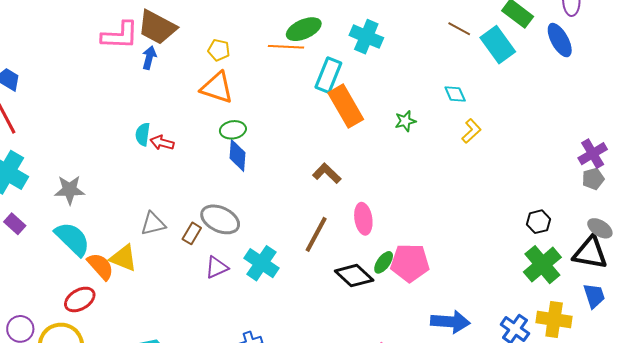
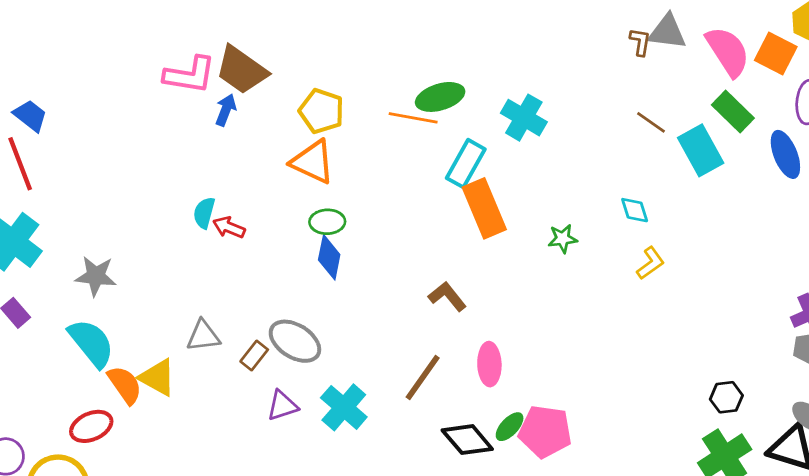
yellow pentagon: (219, 50) -> (321, 111), size x1.5

